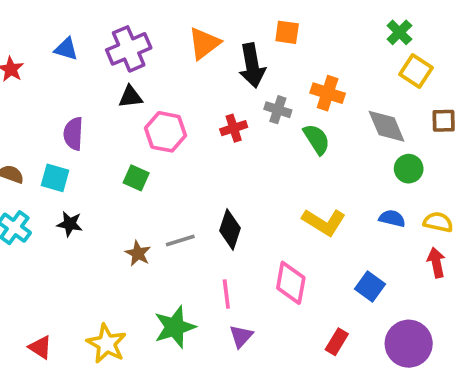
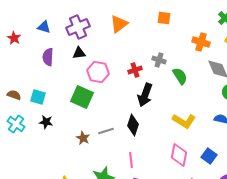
black arrow: (252, 66) -> (145, 95), moved, turned 30
orange cross: (328, 93) -> (201, 42), moved
purple semicircle: (73, 134) -> (48, 57), moved
green square: (136, 178) -> (82, 97), size x1.6
pink diamond: (291, 283) -> (179, 155), moved

